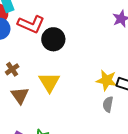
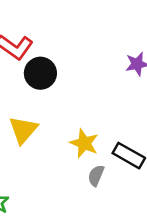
yellow star: (107, 80) -> (84, 143), moved

